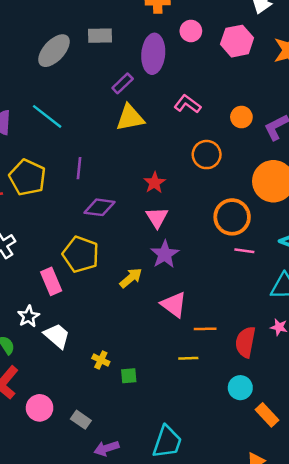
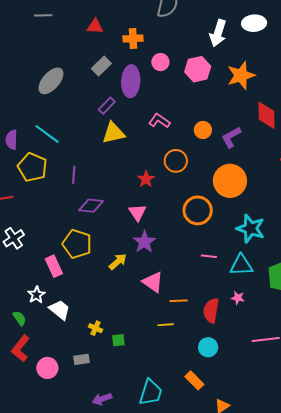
gray rectangle: (100, 36) -> (101, 66), moved, turned -42
yellow pentagon: (27, 177) -> (32, 167), moved
red star: (154, 183) -> (146, 179), moved
pink line: (244, 251) -> (209, 256), moved
orange rectangle: (267, 415) -> (194, 380), moved
gray rectangle: (81, 420) -> (82, 359), moved, turned -42

